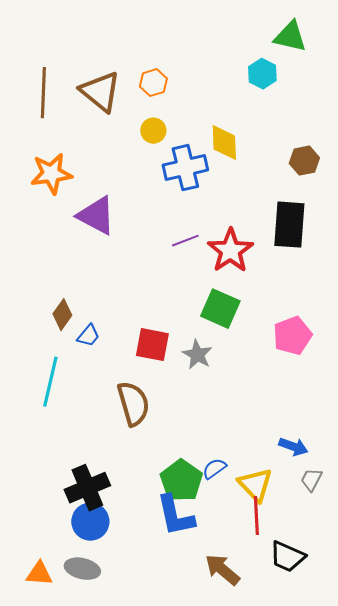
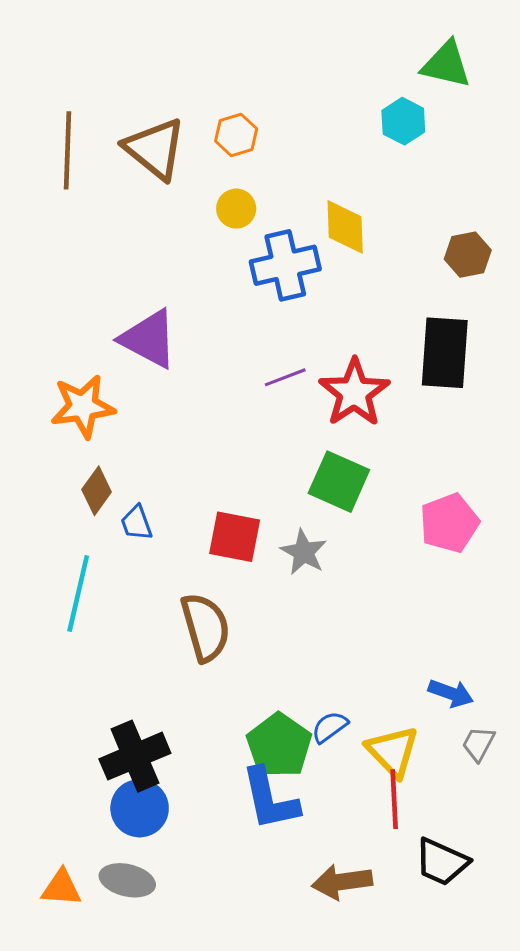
orange star: (51, 174) -> (83, 406), moved
blue trapezoid: (88, 336) -> (136, 523), turned 120
brown arrow: (222, 570) -> (342, 882), turned -48

